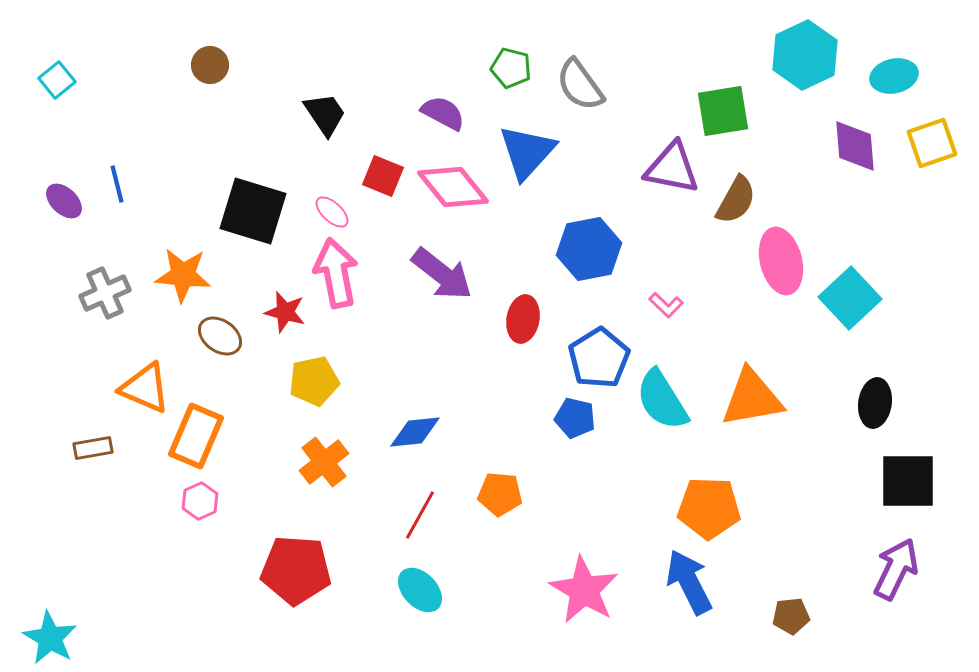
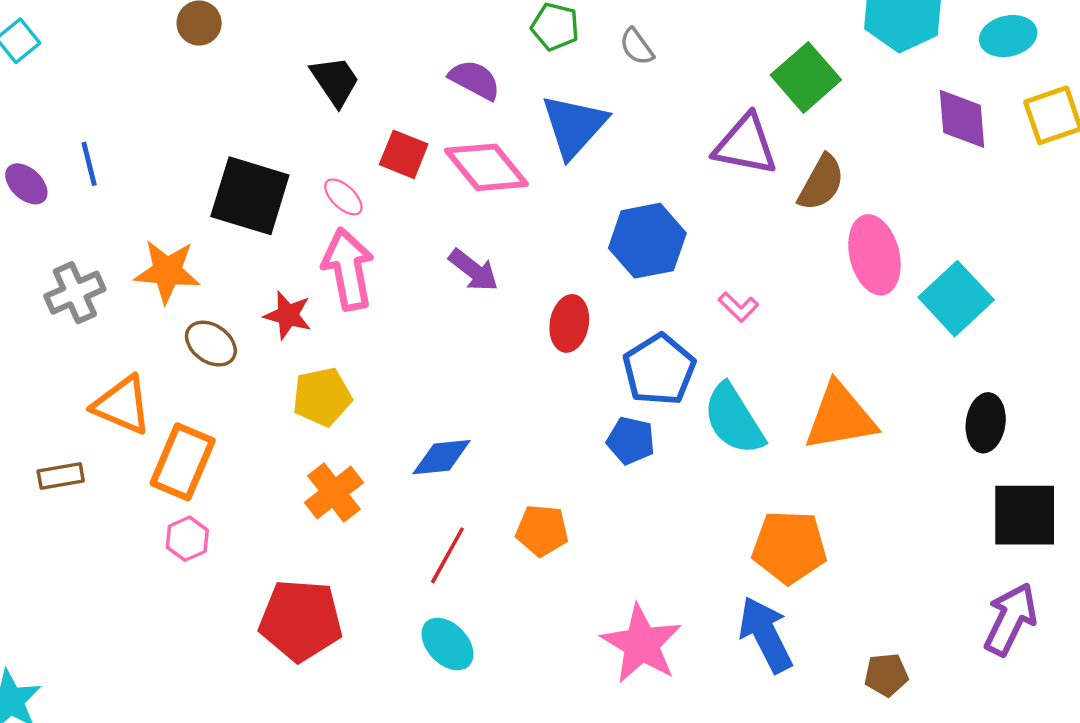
gray semicircle: (580, 85) -> (637, 47), size x0.6
green square: (723, 111) -> (806, 77), turned -32
purple arrow: (442, 274) -> (473, 270), size x0.7

